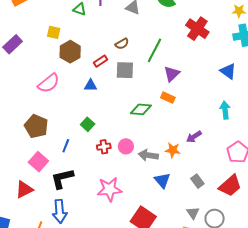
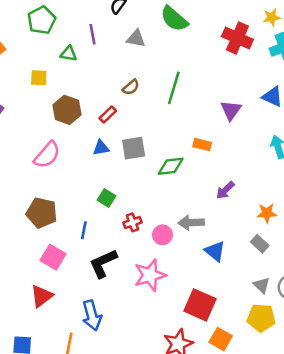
red cross: (197, 29) -> (237, 38), moved
yellow square: (54, 32) -> (39, 78), moved
gray square: (125, 70) -> (134, 148), moved
purple triangle: (172, 74) -> (231, 110), moved
purple arrow: (194, 137) -> (225, 190), moved
pink circle: (126, 146) -> (162, 235), moved
orange star: (173, 150) -> (267, 213), moved
black L-shape: (62, 179) -> (103, 263), moved

